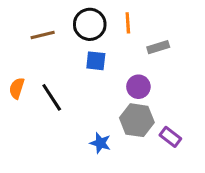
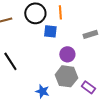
gray rectangle: (158, 47) -> (90, 34), moved
blue square: (96, 61) -> (50, 31), moved

